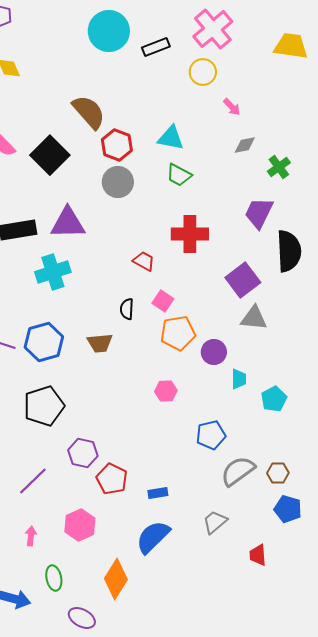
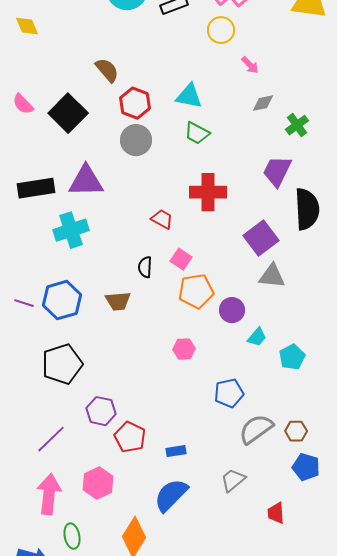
brown semicircle: (89, 112) -> (107, 70), size x0.7
cyan trapezoid: (239, 379) -> (257, 337), turned 40
pink arrow: (31, 536) -> (49, 494), size x2.0

